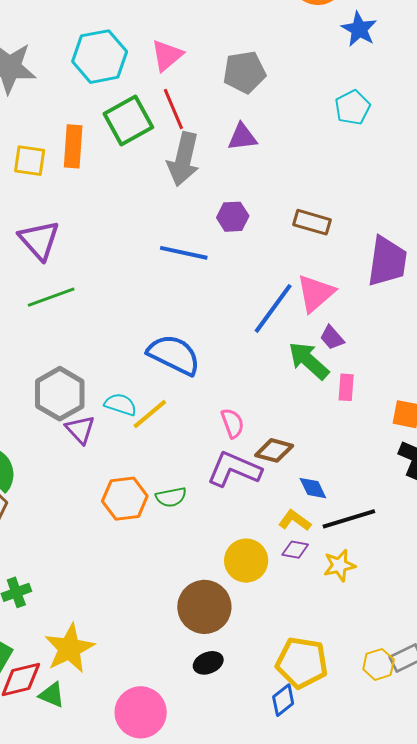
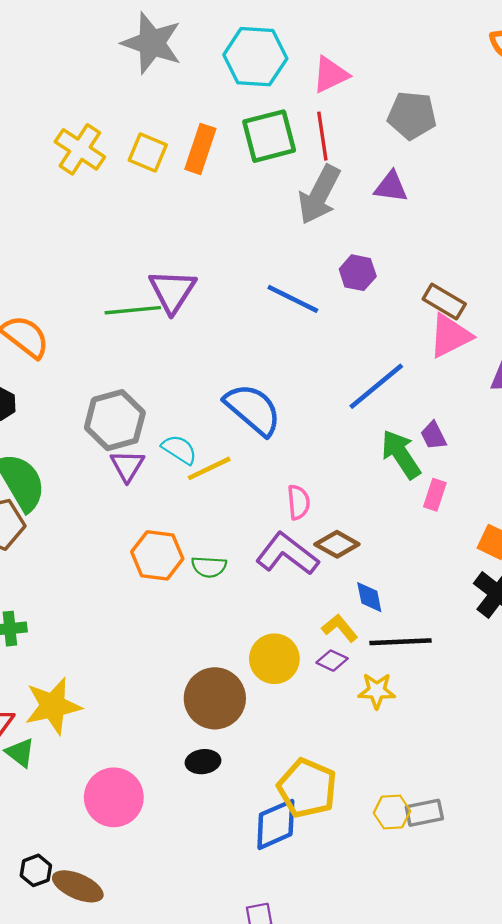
purple triangle: (39, 240) -> (172, 291), moved
pink triangle: (316, 293) -> (450, 336), moved
blue diamond: (283, 700) -> (276, 824), size x1.5

